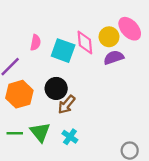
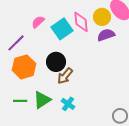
pink semicircle: (35, 43) -> (38, 22), turned -144
cyan square: (63, 51) -> (62, 29), turned 35
green triangle: (40, 132) -> (42, 100), turned 36

